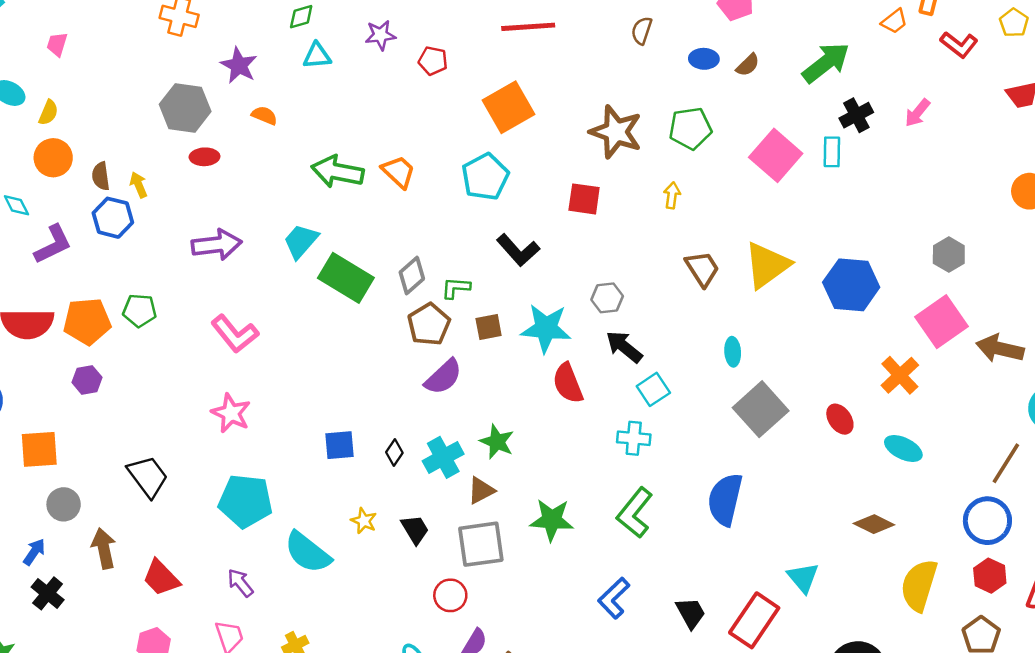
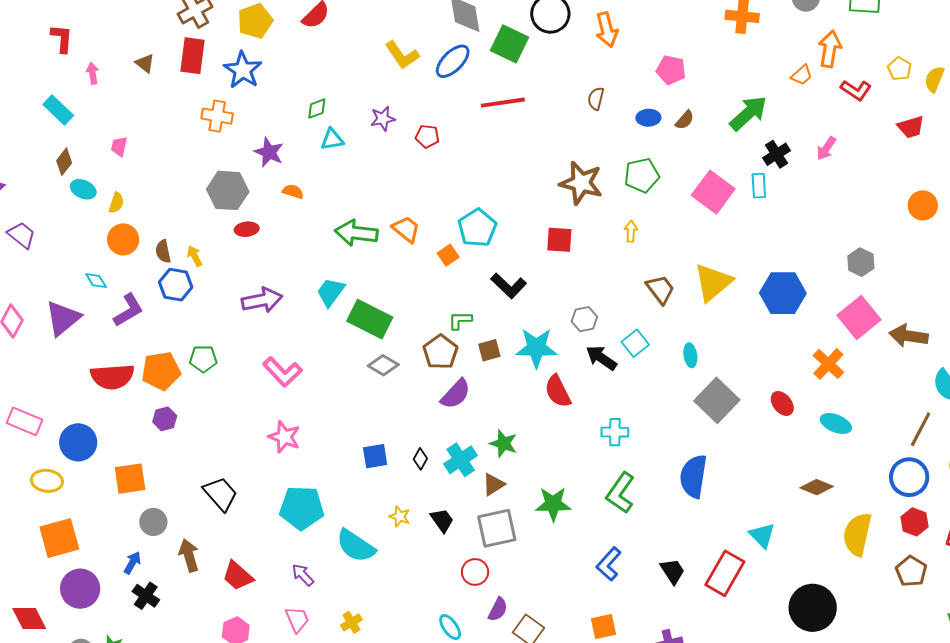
orange square: (509, 107) -> (448, 255), moved, size x0.5
gray diamond: (412, 276) -> (383, 365), moved, turned 76
cyan square: (653, 389) -> (635, 343), moved

